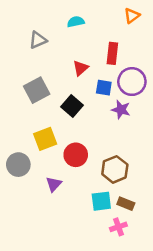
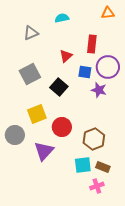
orange triangle: (132, 16) -> (108, 13), turned 32
purple triangle: (54, 184) -> (44, 151), size x1.5

